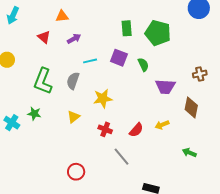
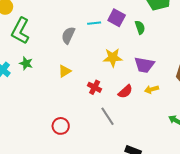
cyan line: (90, 61) -> (94, 23), moved
green L-shape: (43, 81) -> (20, 31), moved
purple trapezoid: (165, 87) -> (144, 65), moved
yellow star: (103, 98) -> (113, 58), moved

